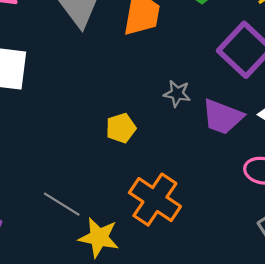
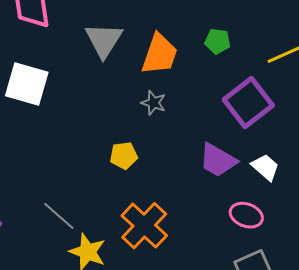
gray star: (177, 93) -> (153, 103), moved

